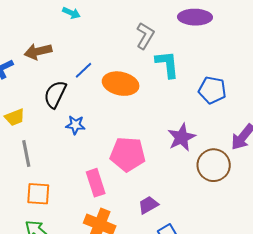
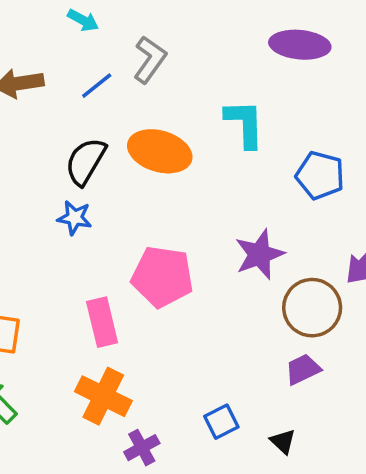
gray L-shape: (145, 36) -> (150, 60), moved
blue line: (84, 70) -> (97, 86), moved
black semicircle: (55, 94) -> (86, 161), moved
purple trapezoid: (148, 205) -> (303, 369), moved

